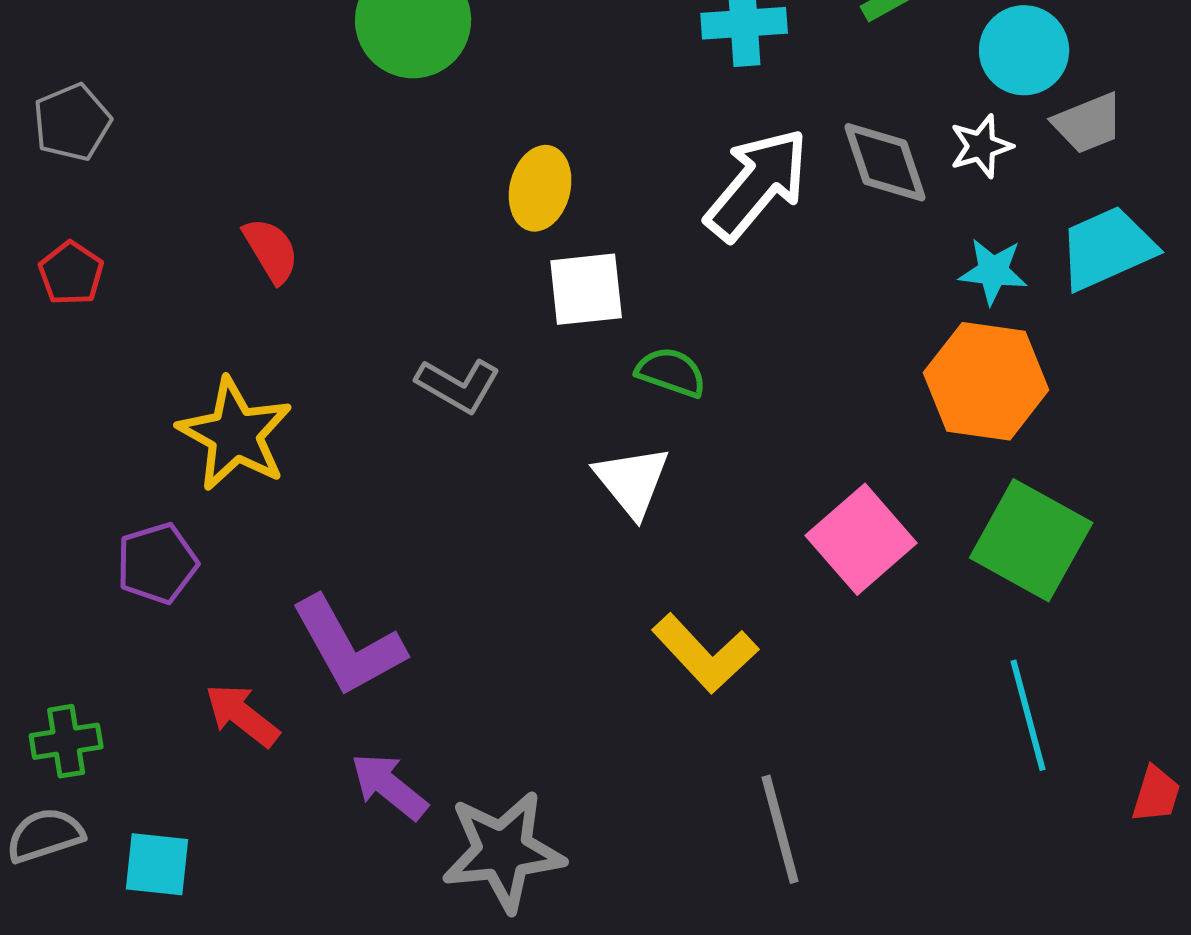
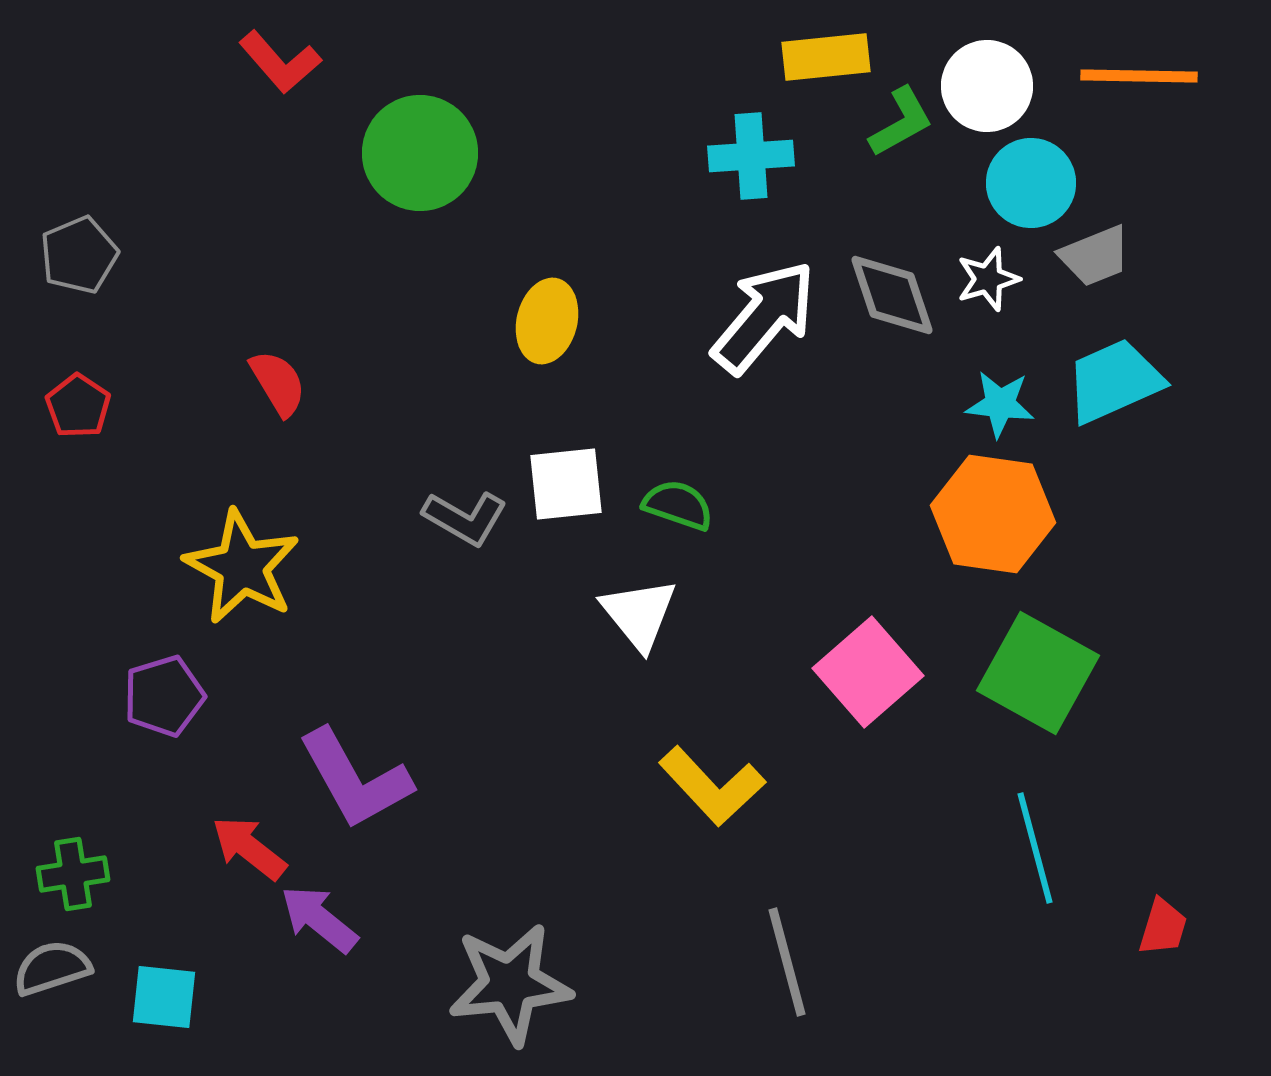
white square: (586, 289) -> (566, 484), moved
purple arrow: (389, 786) -> (319, 919), moved

